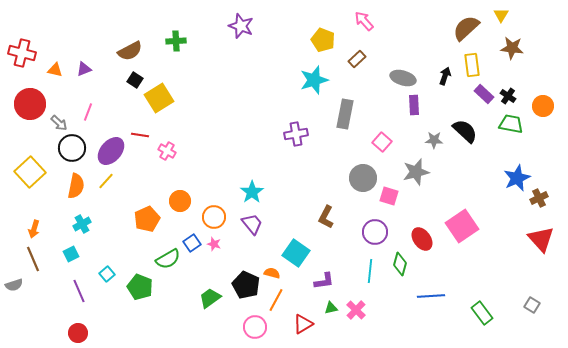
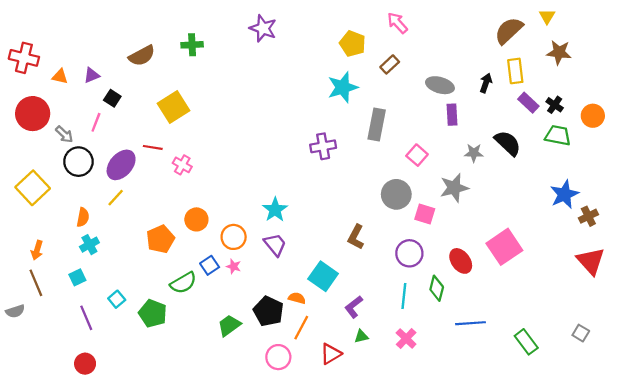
black square: (135, 80) -> (112, 98), moved
orange semicircle: (76, 186) -> (83, 217), moved, size x0.7
purple L-shape: (324, 281) -> (354, 307), turned 150
pink cross: (356, 310) -> (406, 339), moved

